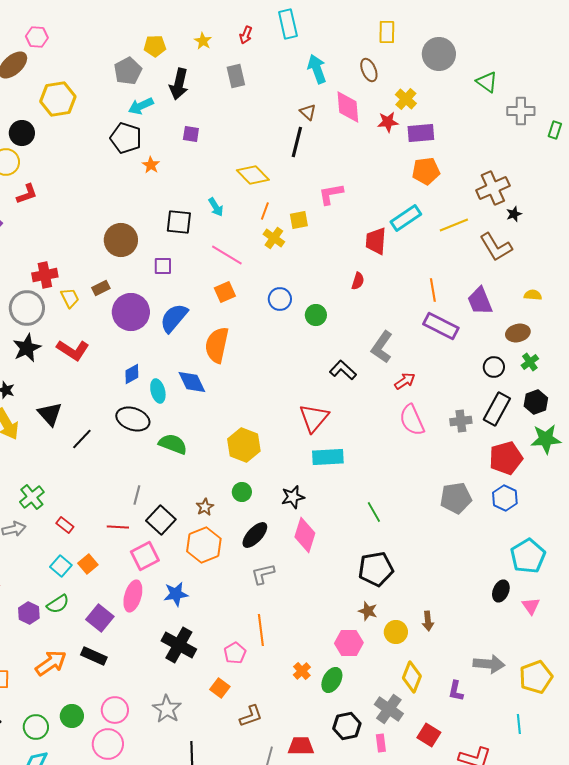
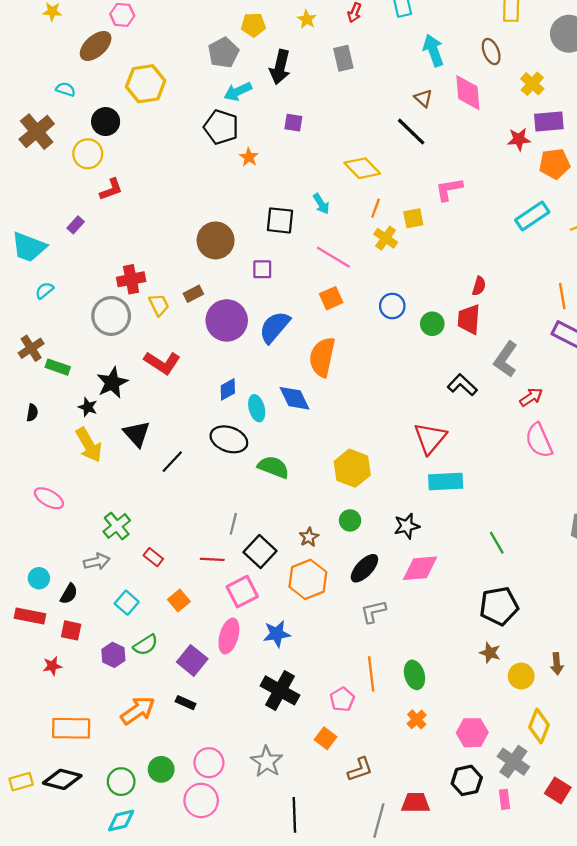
red star: (388, 122) -> (519, 139), moved
black line: (297, 142) -> (411, 132), turned -60
red trapezoid: (376, 241) -> (469, 319), moved
black star: (27, 348) -> (112, 383), moved
pink diamond: (305, 535) -> (420, 568), turned 68
cyan square: (61, 566) -> (127, 603), moved
pink hexagon: (349, 643) -> (472, 733), moved
black rectangle: (94, 656) -> (186, 703), size x0.7
green ellipse: (332, 680) -> (414, 675), moved, turned -45

